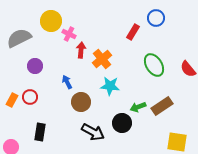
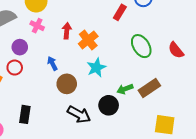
pink cross: (69, 34) -> (37, 26), moved
cyan star: (110, 86) -> (96, 68), turned -30
red circle: (30, 97) -> (15, 68), moved

